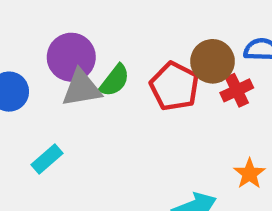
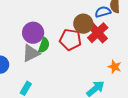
purple circle: (71, 57) -> (33, 33), moved
red cross: (237, 90) -> (98, 33), size x1.5

